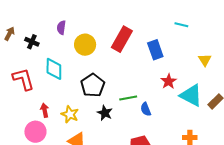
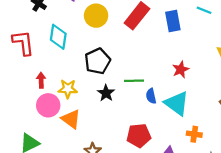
blue rectangle: (155, 50) -> (173, 21), moved
cyan triangle: (191, 95) -> (177, 103), moved
yellow star: (70, 114) -> (68, 89), turned -30
pink circle: (35, 132) -> (48, 105), moved

